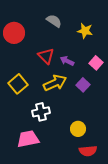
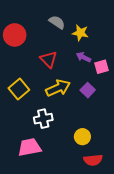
yellow star: (85, 31) -> (80, 33), moved
purple arrow: (67, 61) -> (83, 57), moved
pink square: (96, 63) -> (101, 67), turned 32

